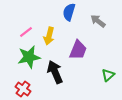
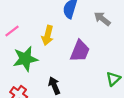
pink line: (26, 32) -> (12, 31), moved
black arrow: (55, 72) -> (54, 86), moved, size x0.7

